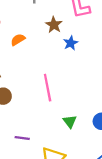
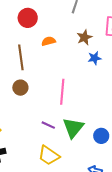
green triangle: (70, 121) -> (73, 128), size x1.6
purple line: (22, 138) -> (48, 125), moved

